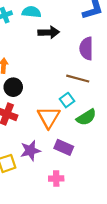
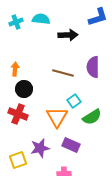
black arrow: (49, 32) -> (68, 35), moved
purple semicircle: (86, 48) -> (93, 67), moved
brown line: (78, 79) -> (63, 73), moved

